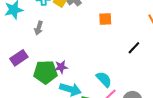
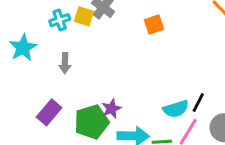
black line: (134, 48) -> (198, 102), moved
cyan semicircle: (104, 79) -> (176, 109), turned 132

